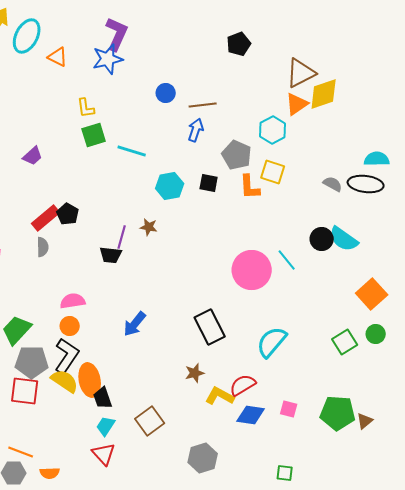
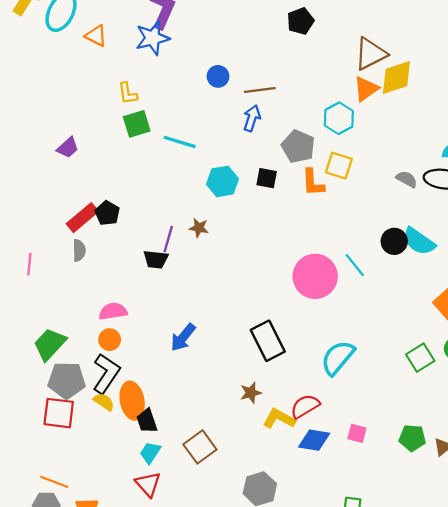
yellow semicircle: (65, 381) -> (104, 402), size x0.7
green pentagon: (338, 413) -> (412, 438), size x0.7

